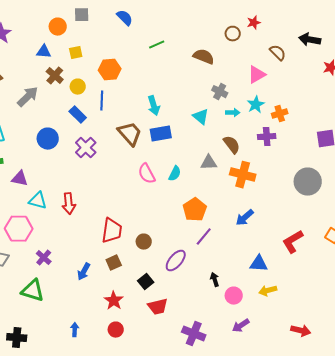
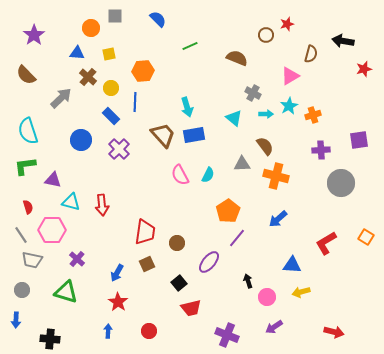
brown semicircle: (278, 53) -> (311, 54), turned 60
purple cross: (267, 137) -> (321, 150), moved
red star: (114, 301) -> (118, 302), moved

